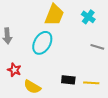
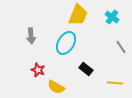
gray line: (97, 47) -> (121, 47), turned 40
black rectangle: (68, 80) -> (86, 69), moved, turned 32

